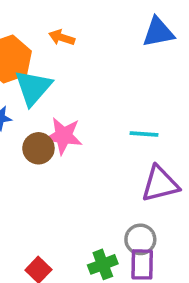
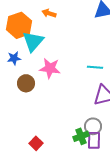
brown circle: (38, 148) -> (26, 83), moved
green cross: (103, 264) -> (81, 136), moved

